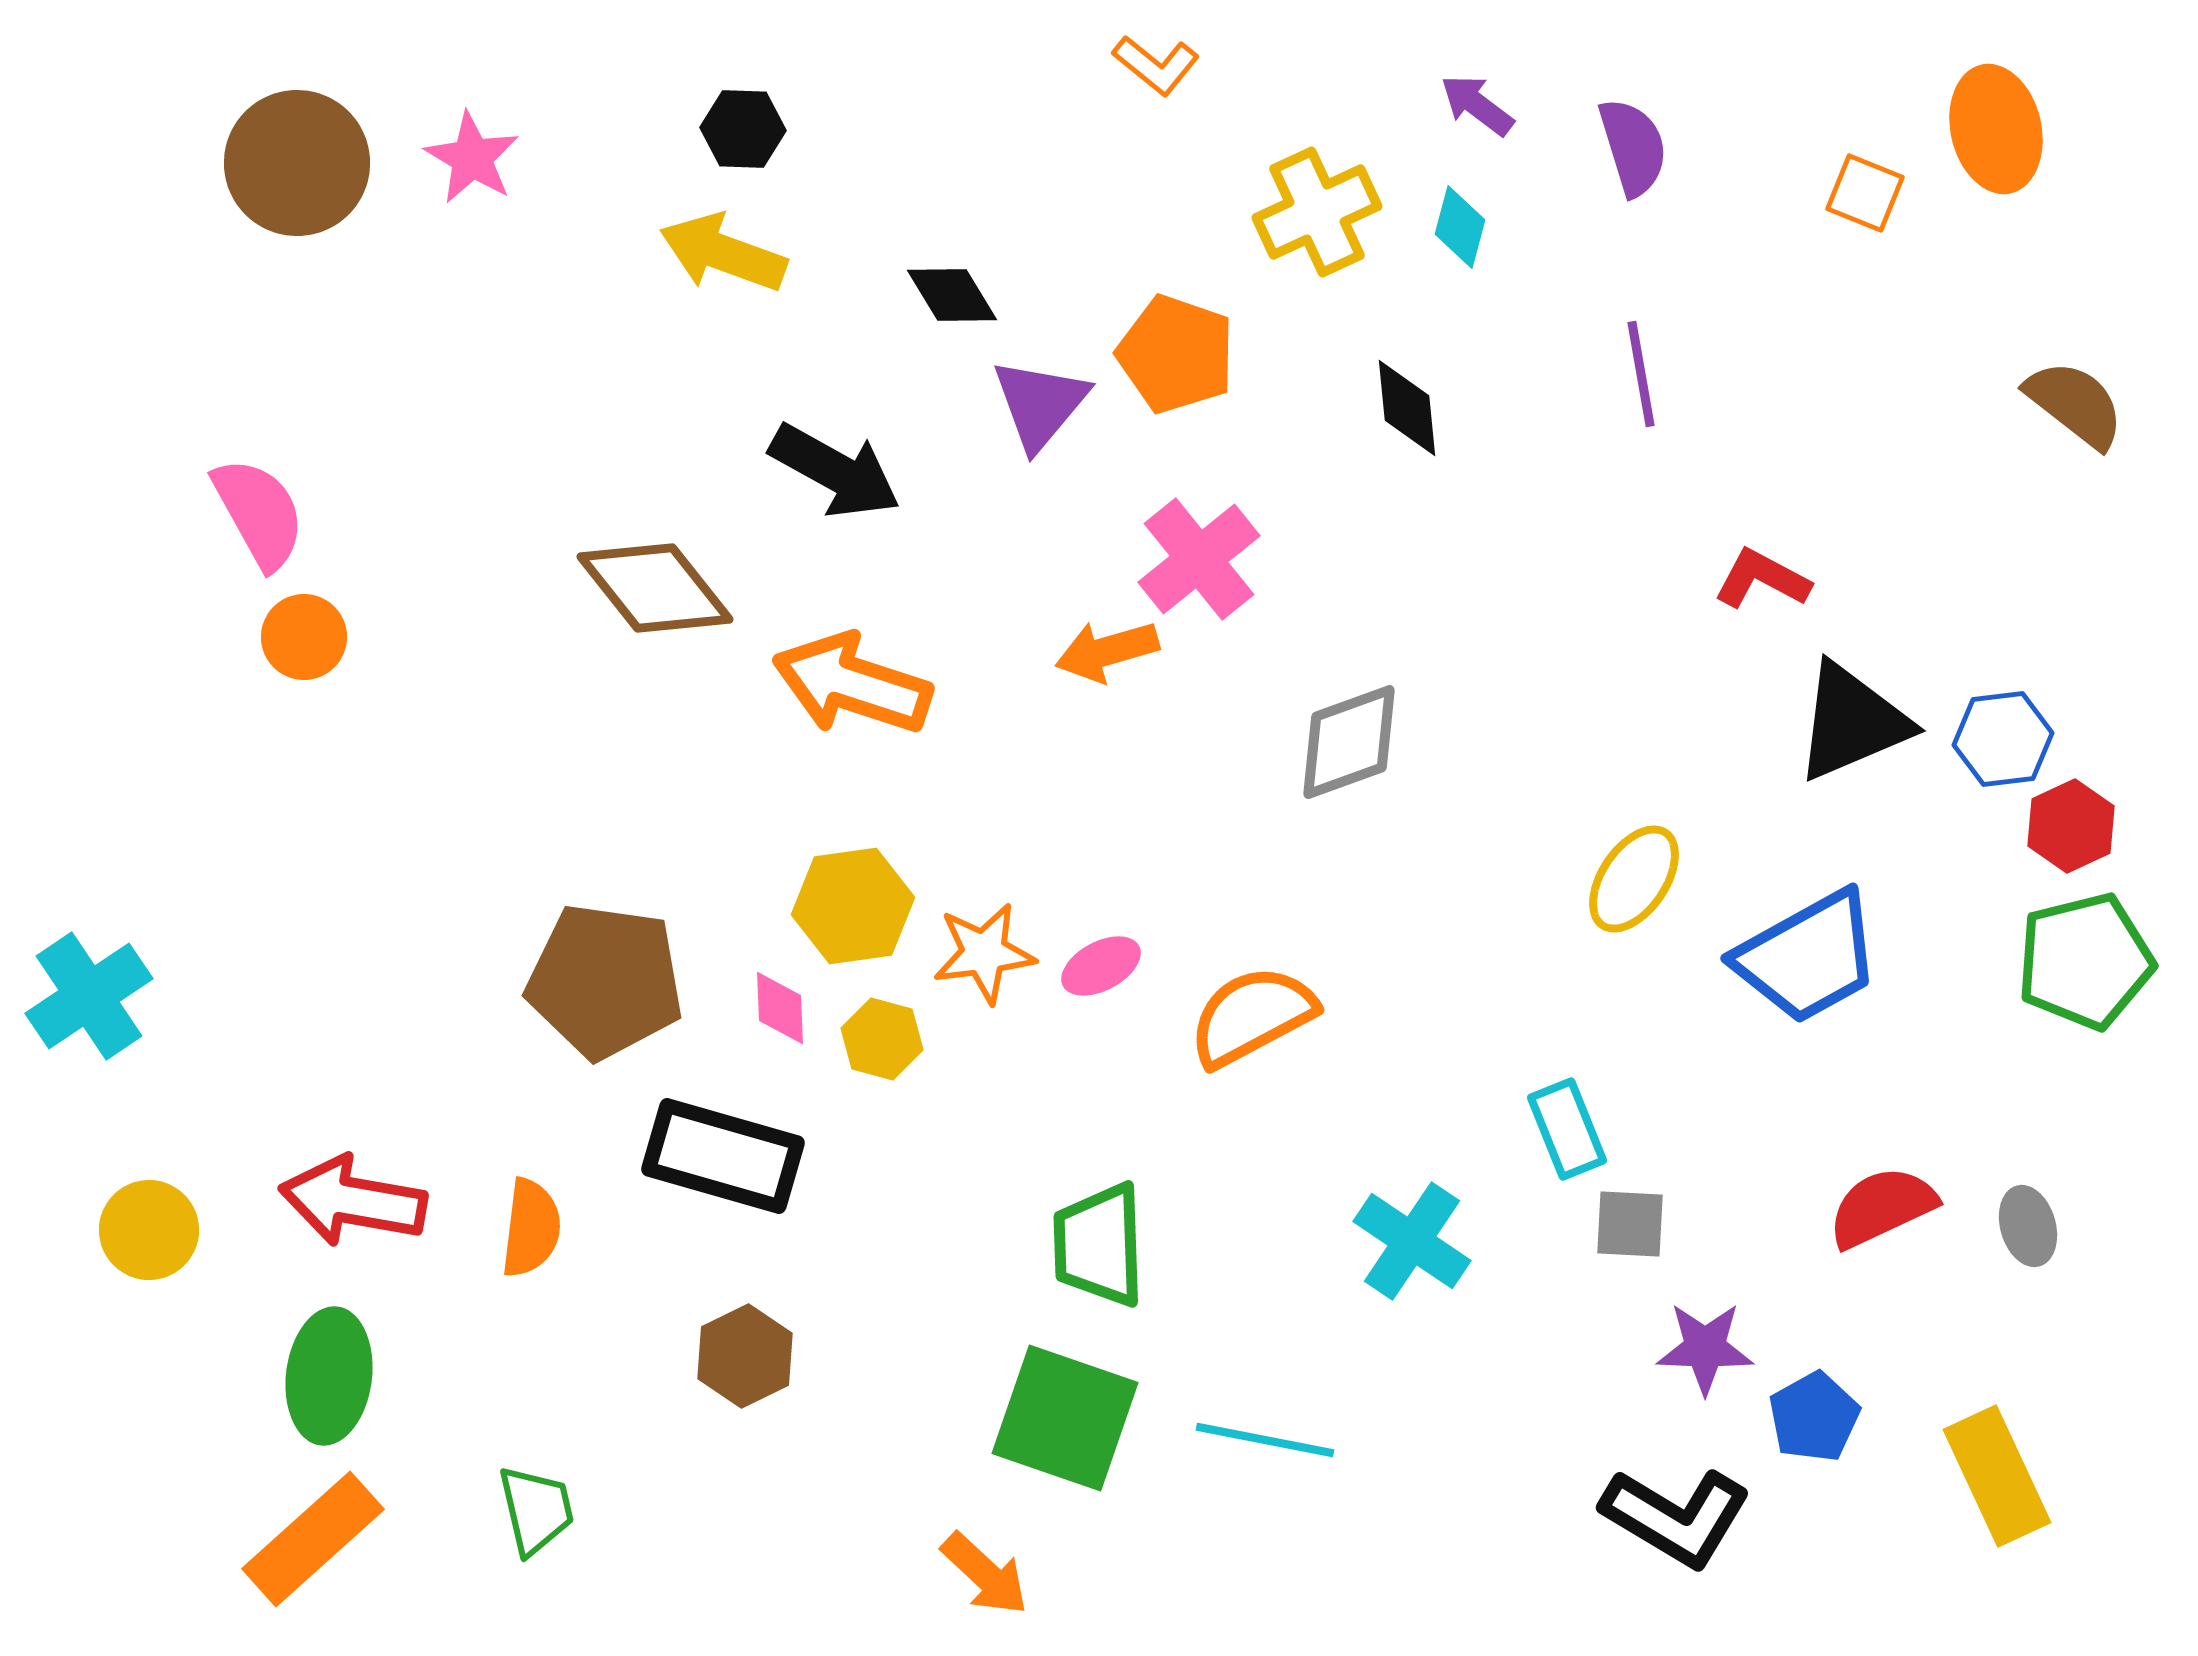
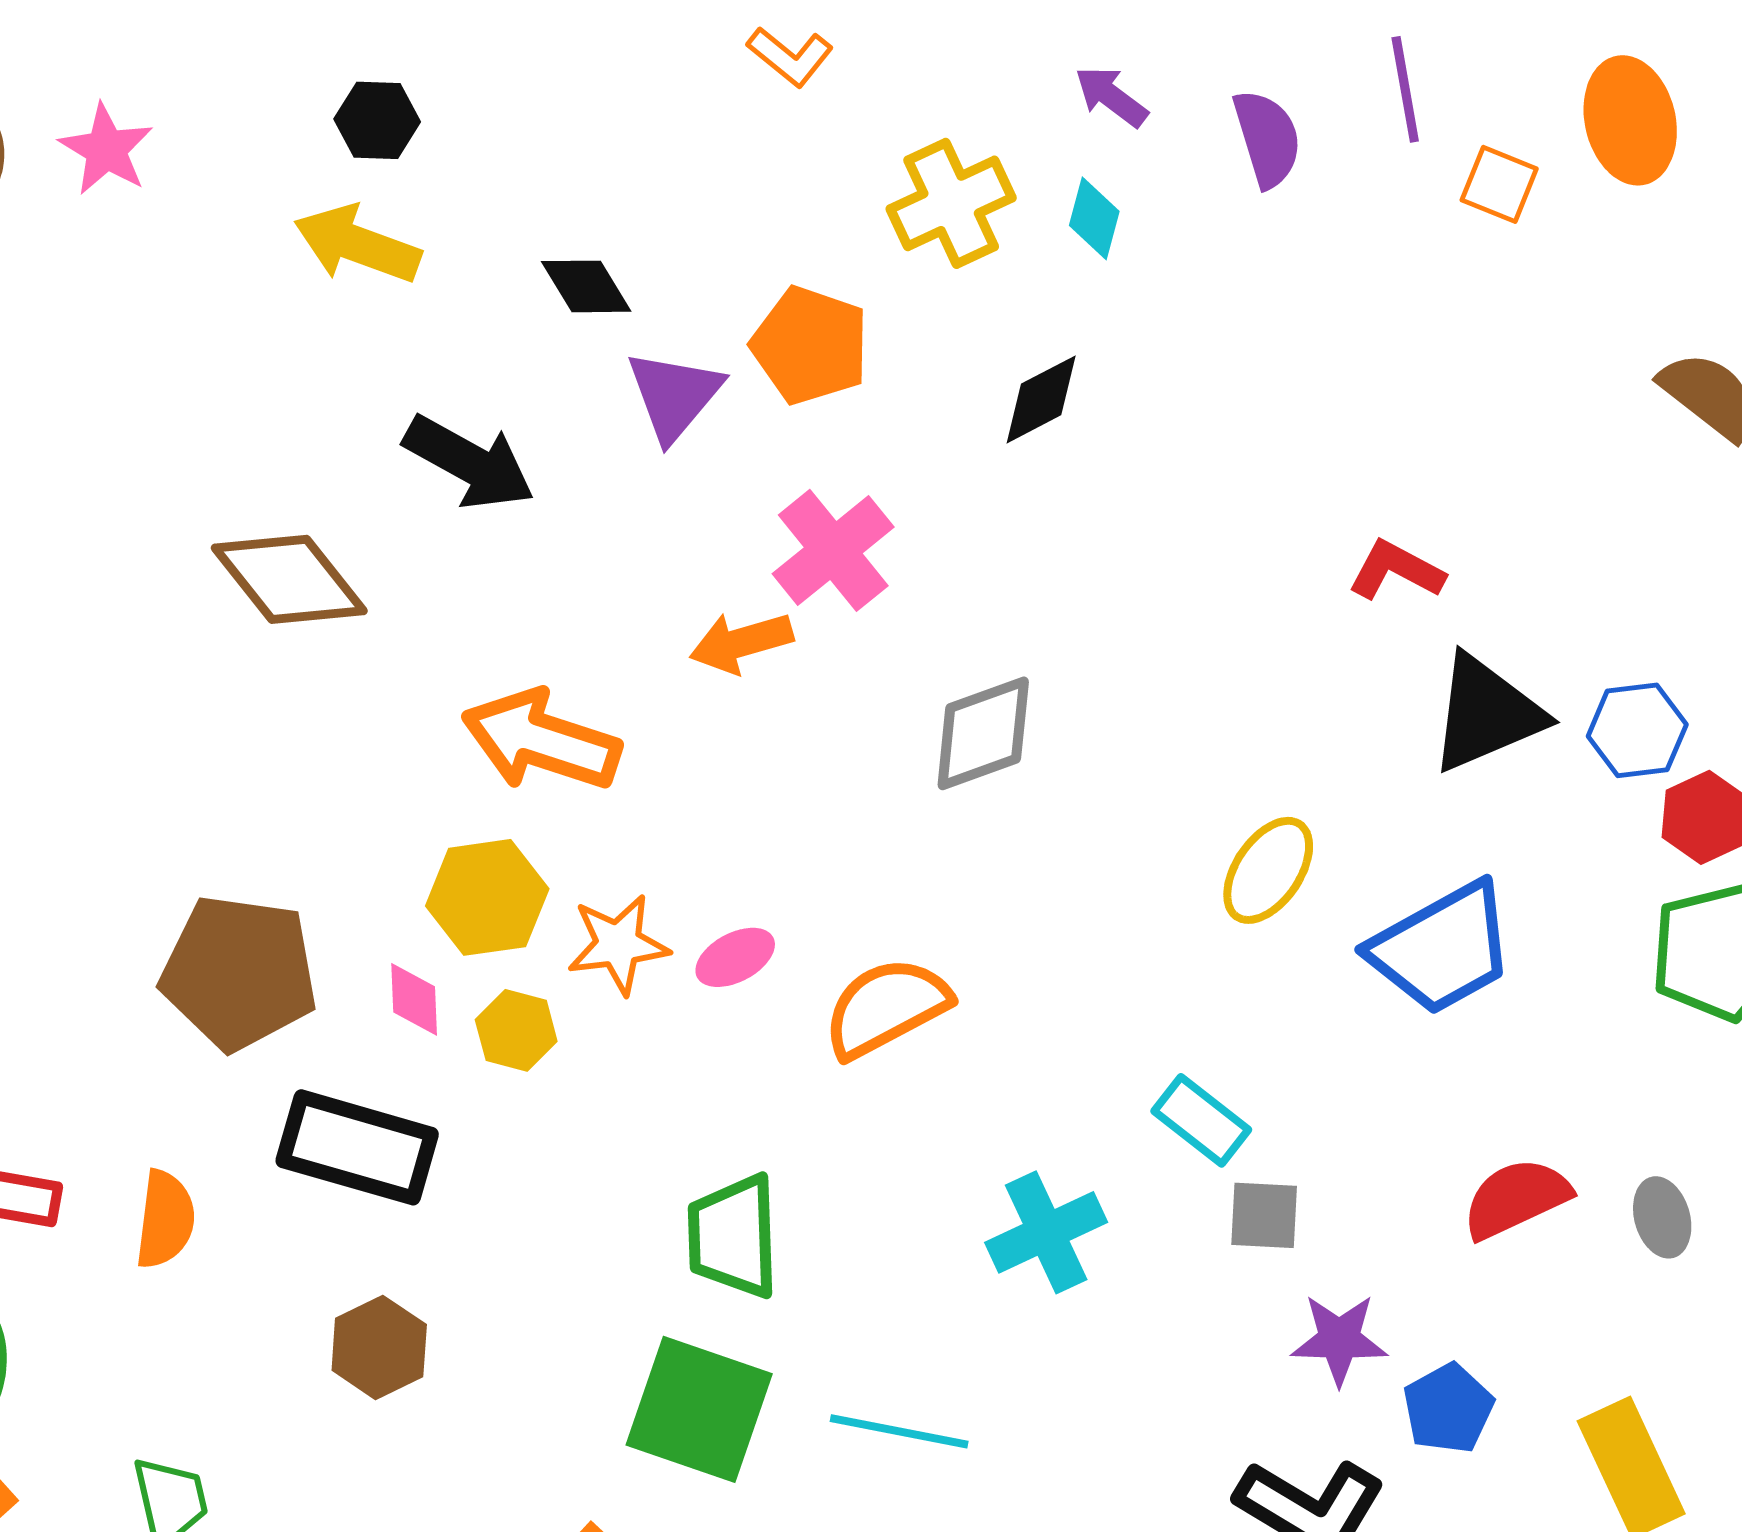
purple line: (1641, 374) -> (1405, 89), moved
black diamond: (1407, 408) -> (1041, 399), turned 68
orange arrow: (852, 684) -> (541, 740), moved
cyan rectangle: (1567, 1129) -> (1201, 1120), turned -30
cyan cross: (1412, 1241) -> (1046, 1232), turned 31

